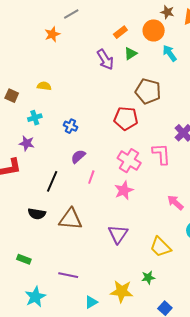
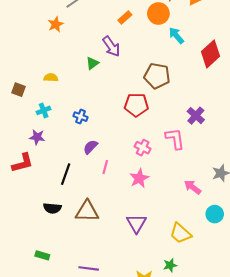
green triangle: (131, 54) -> (92, 63), moved
pink cross: (129, 161) -> (143, 148), size x0.7

